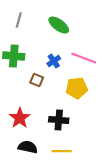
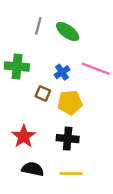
gray line: (19, 20) -> (38, 26), moved
yellow pentagon: (77, 88) -> (70, 103), moved

